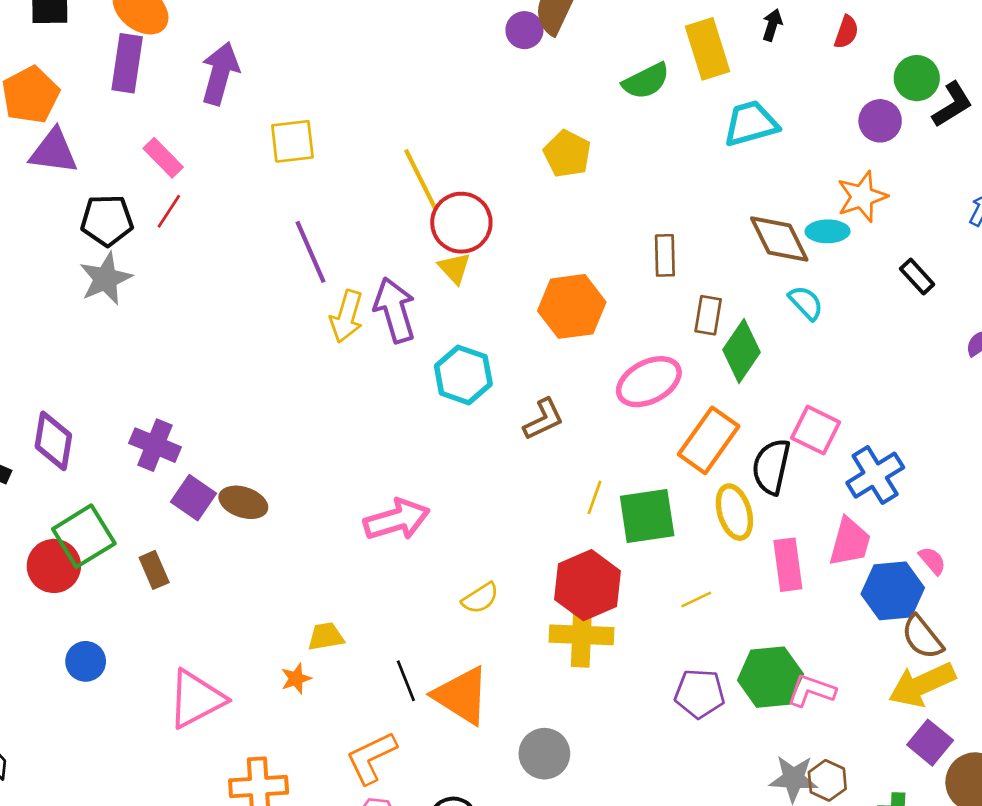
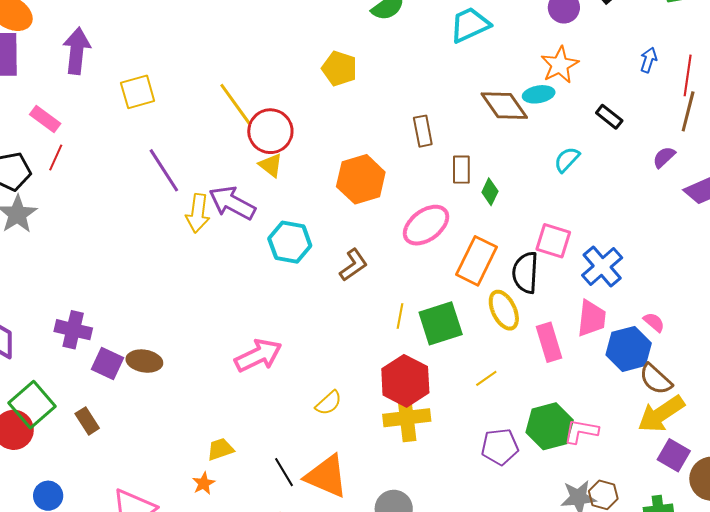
cyan semicircle: (806, 303) -> (567, 160), moved, turned -84
purple arrow: (395, 310) -> (232, 203), turned -36
green diamond: (741, 351) -> (490, 192), size x0.6

